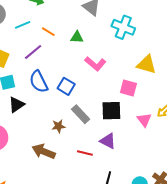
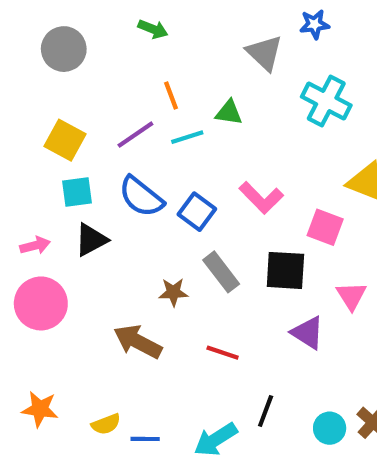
cyan line: (23, 25) -> (187, 137), moved
orange line: (48, 32) -> (171, 96), turned 32
pink L-shape: (95, 64) -> (261, 198), moved
blue semicircle: (39, 82) -> (141, 197), turned -30
purple triangle: (108, 141) -> (308, 333), moved

